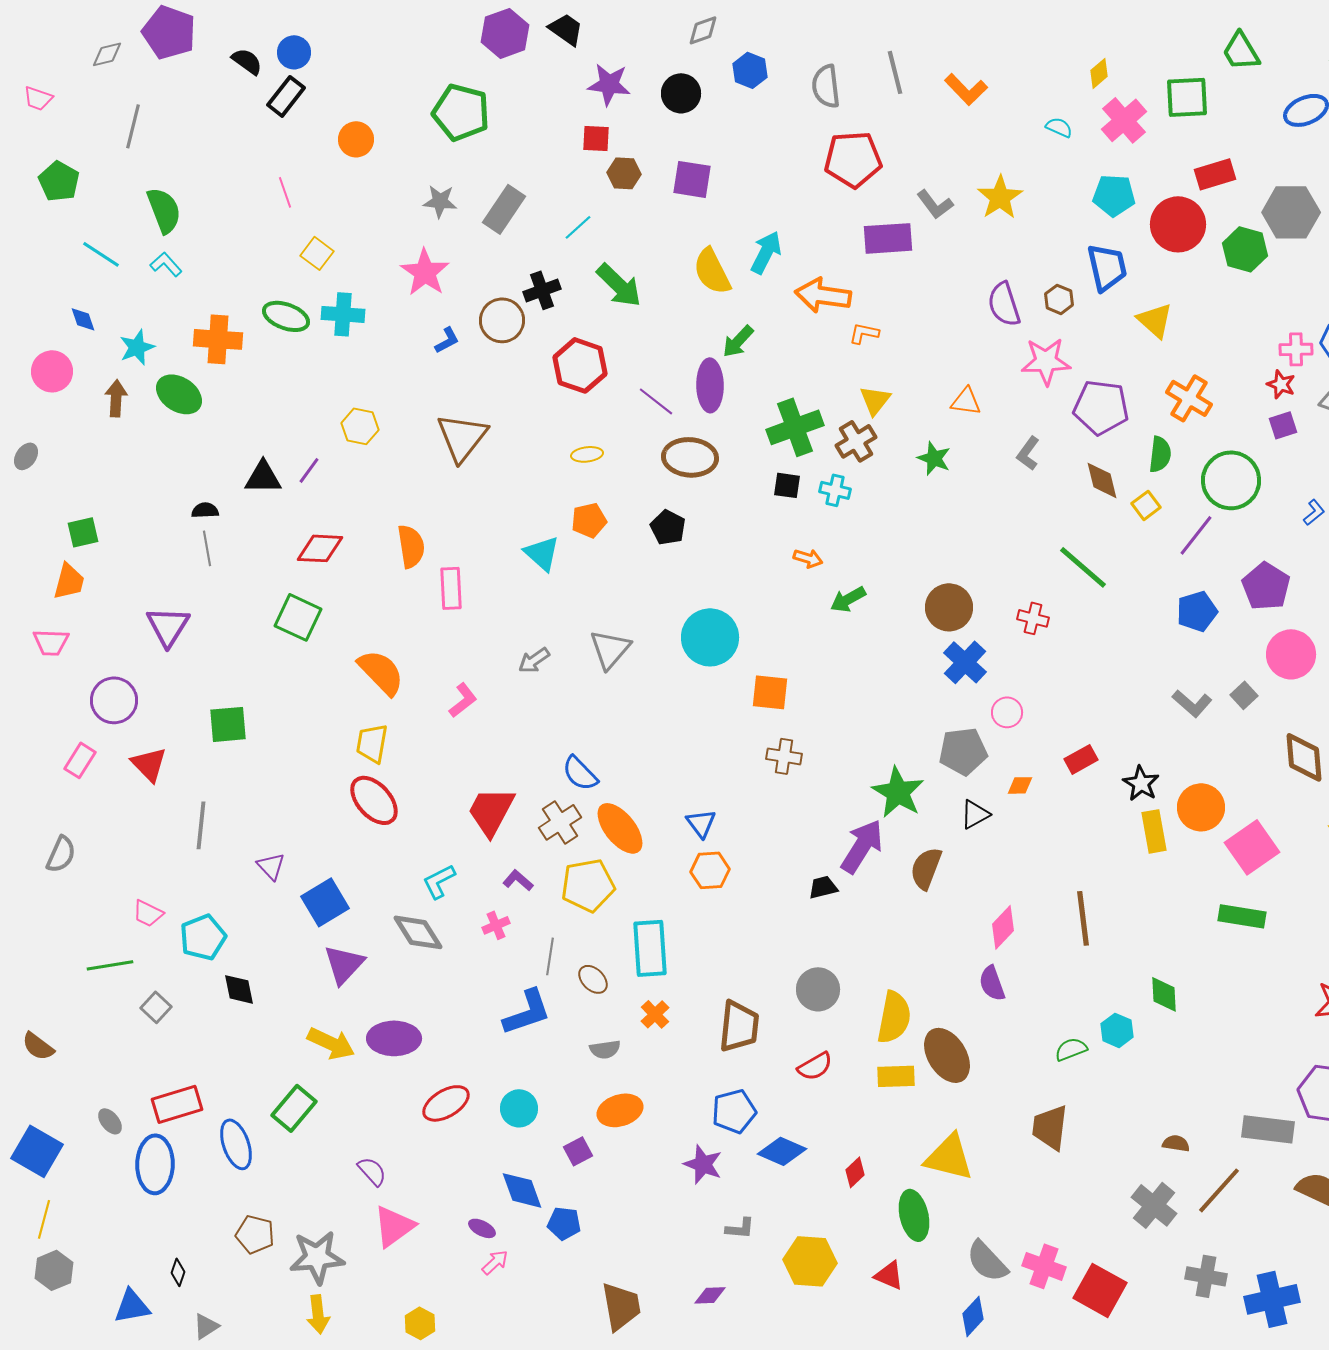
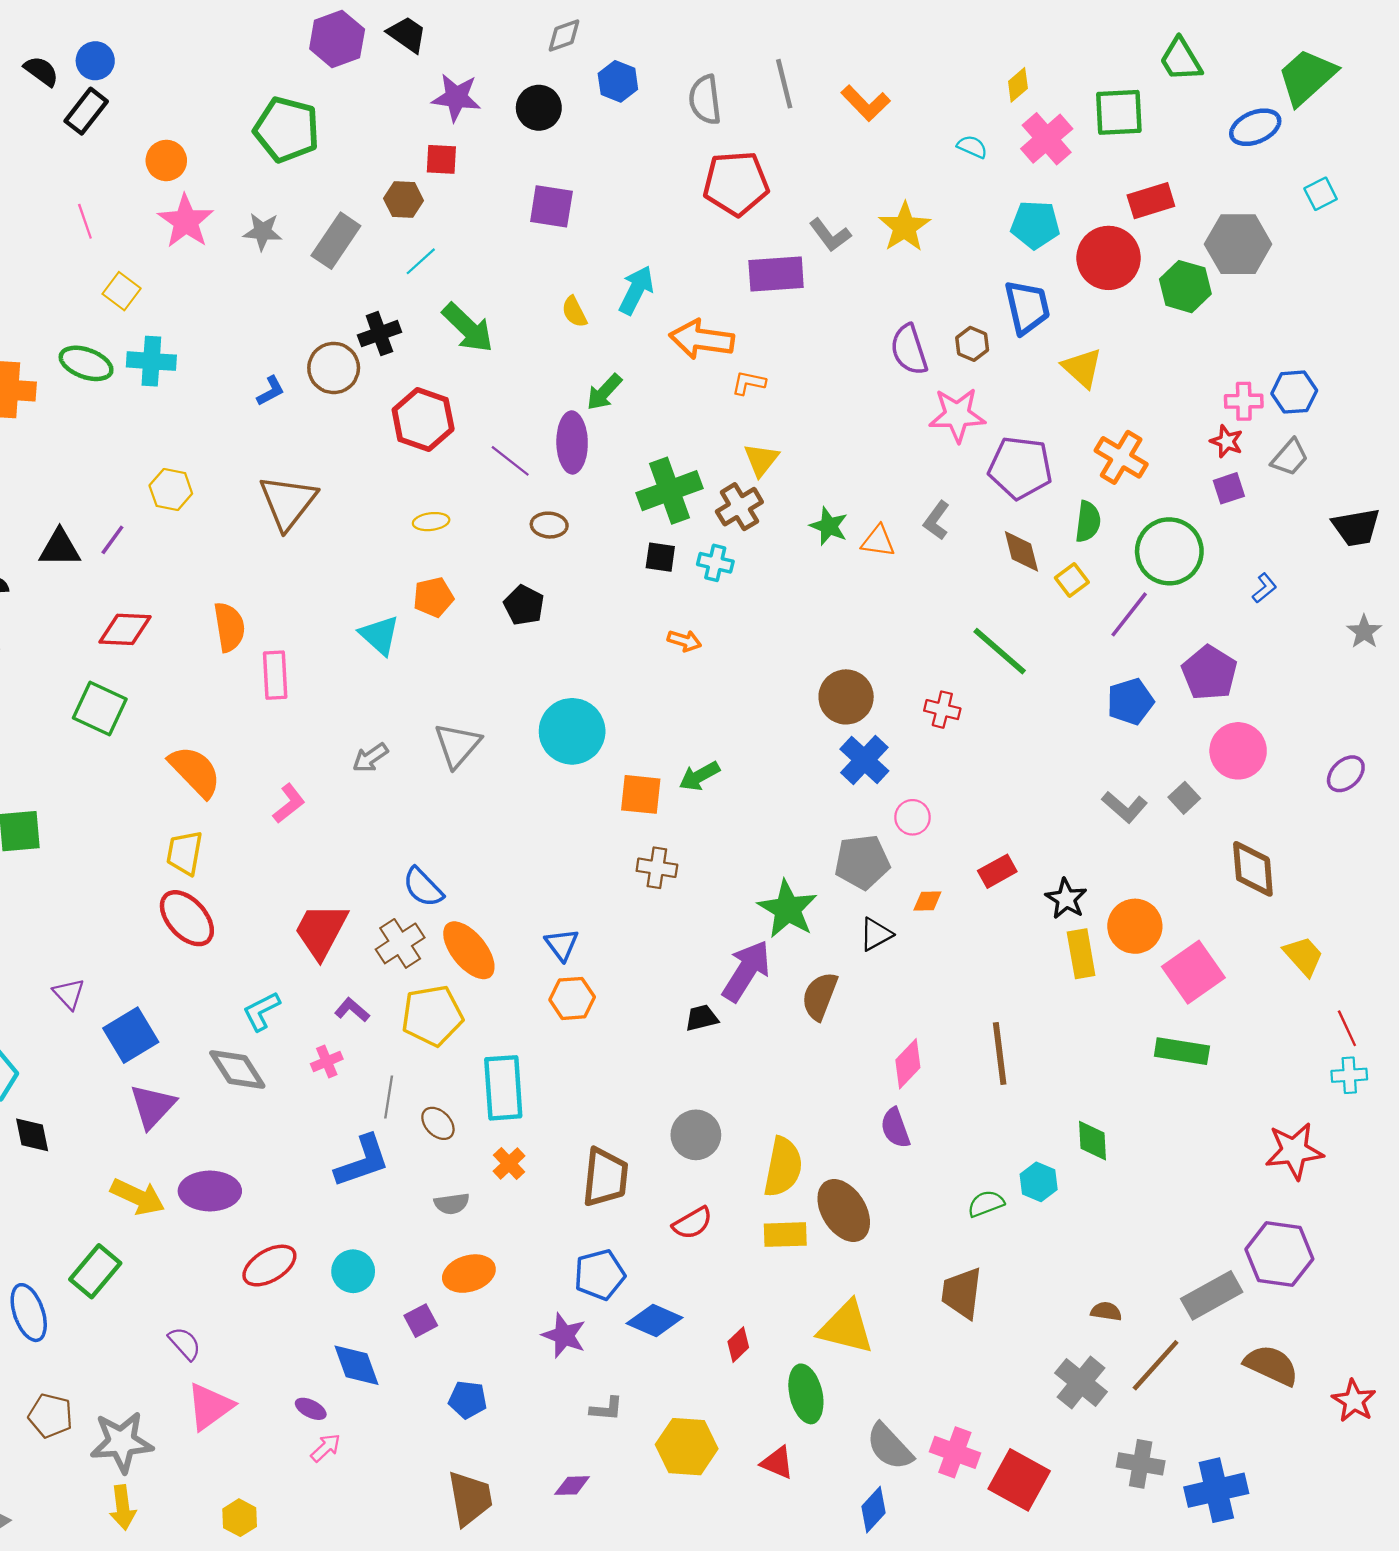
brown hexagon: (624, 173) -> (404, 199), moved
yellow semicircle: (712, 271) -> (574, 312), size x0.6
pink star: (425, 272) -> (186, 221), moved
orange triangle: (966, 401) -> (878, 541), moved
brown ellipse: (690, 457) -> (549, 525), size x0.6
green arrow: (848, 599) -> (699, 776), moved
gray rectangle: (1268, 1129) -> (1212, 1295), turned -36
blue pentagon: (564, 1223) -> (468, 1400), moved

